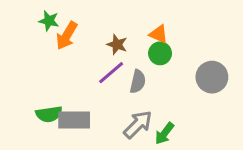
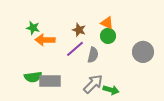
green star: (49, 21) -> (33, 28), moved
orange arrow: (67, 36) -> (45, 40), moved, turned 60
green arrow: (164, 133) -> (111, 90), turned -112

